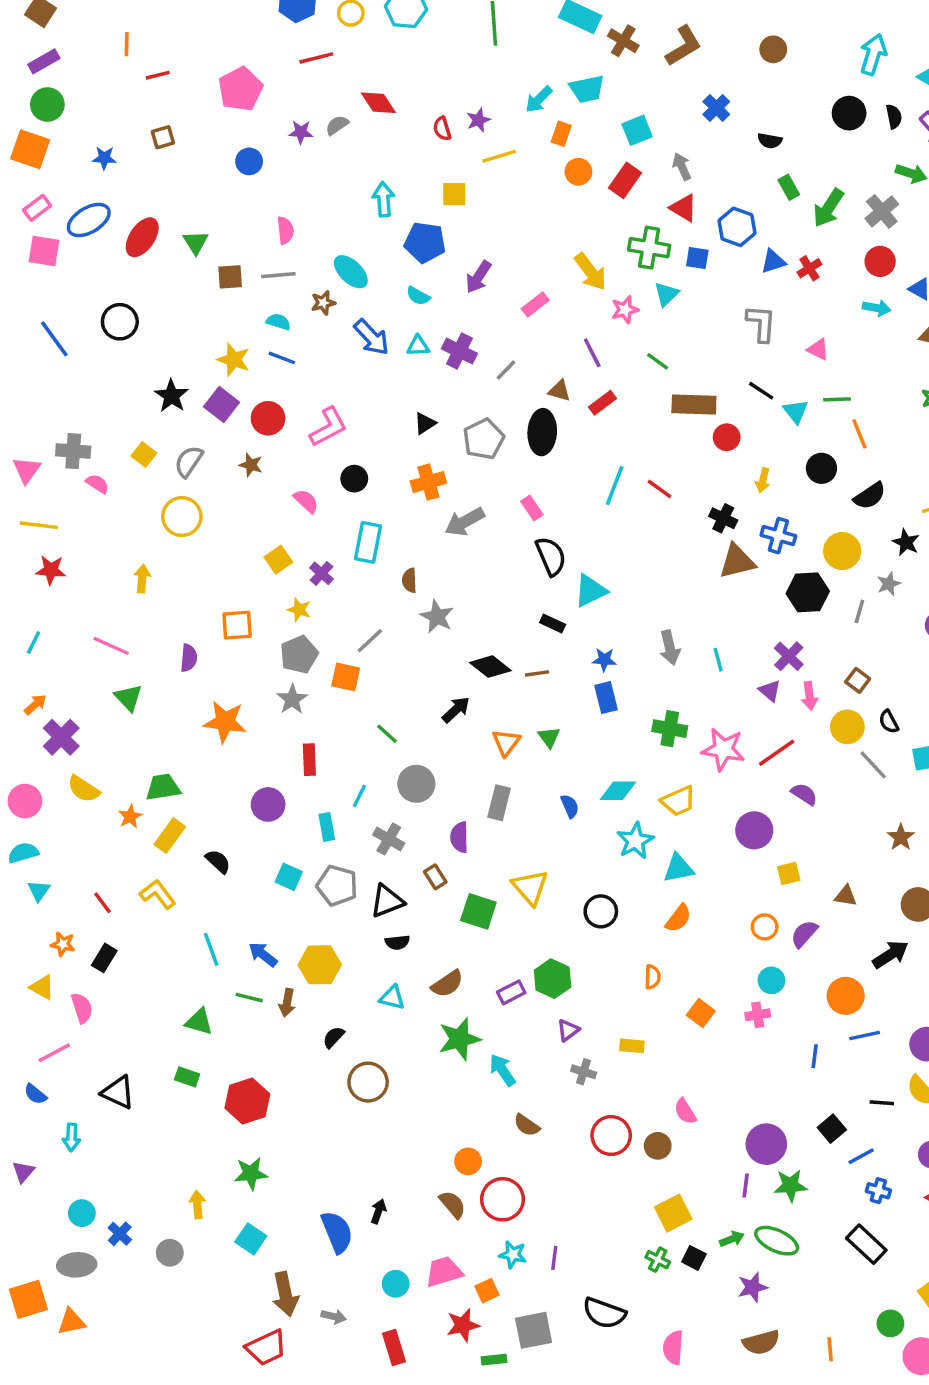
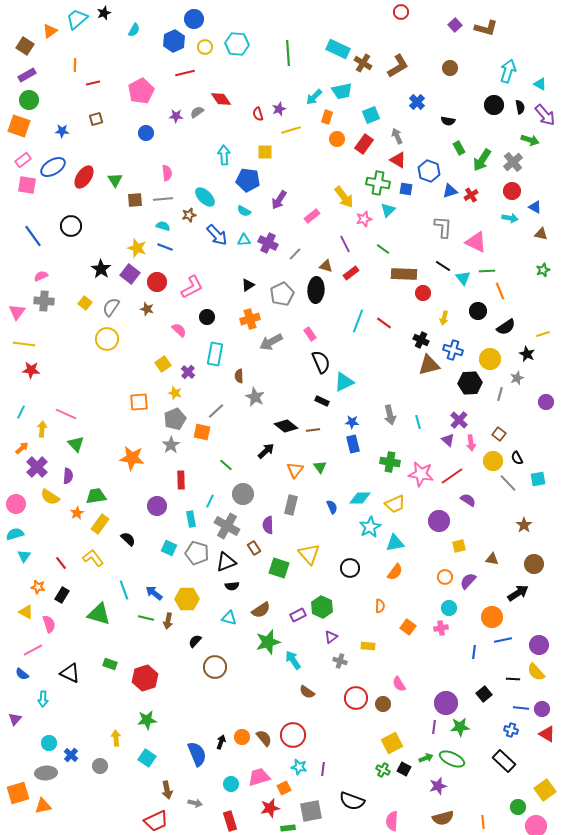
pink triangle: (818, 349) -> (476, 242), size x1.6
pink semicircle: (97, 484) -> (41, 276), moved, turned -56
yellow arrow: (142, 579) -> (42, 429), moved
purple semicircle: (189, 658) -> (68, 476), moved
gray cross: (389, 839) -> (227, 526), size x1.4
green triangle: (199, 1022) -> (99, 614), moved, size x1.4
blue line: (861, 1156) -> (521, 708), moved, turned 35
orange circle: (468, 1161) -> (242, 737), moved
brown arrow: (285, 1294) -> (167, 790), size x0.7

